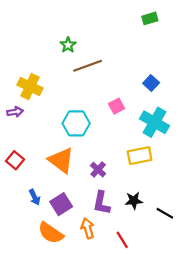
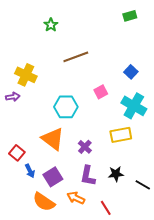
green star: (68, 45) -> (51, 25), moved
red square: (15, 160) -> (17, 153), moved
orange arrow: (88, 228) -> (76, 198), turned -48

